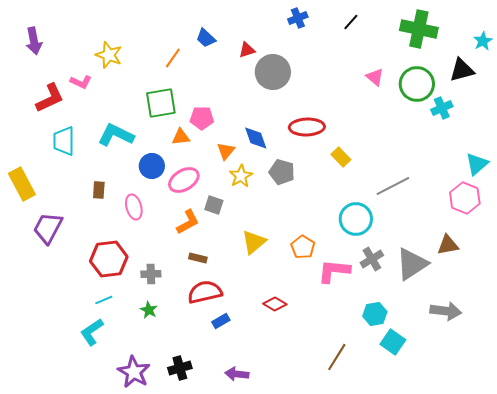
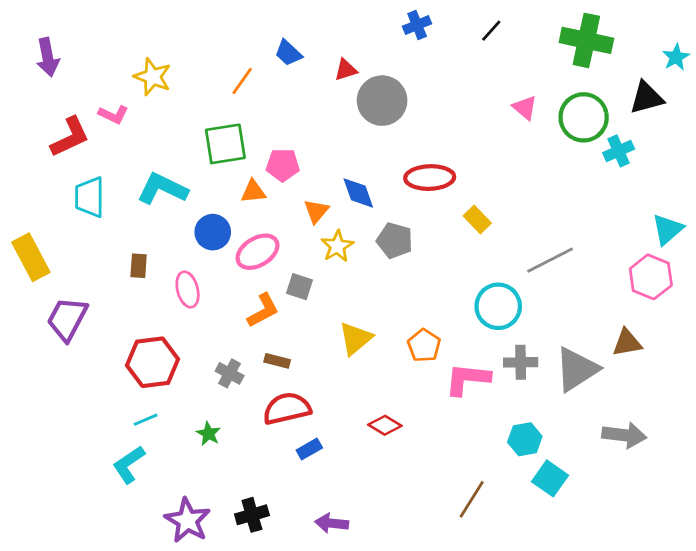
gray cross: (372, 259) -> (521, 362), turned 30
gray cross: (151, 274) -> (230, 373), moved, turned 30

